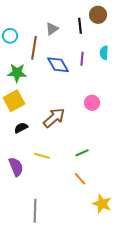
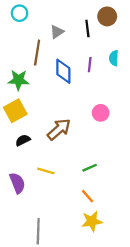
cyan circle: (10, 36) -> (20, 13), moved
blue diamond: (58, 65) -> (63, 71), turned 30
yellow star: (102, 204) -> (92, 221), moved, turned -30

